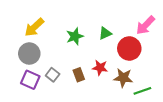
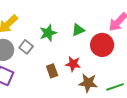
gray square: (53, 75) -> (26, 47), moved
brown star: (123, 78) -> (88, 83), moved

